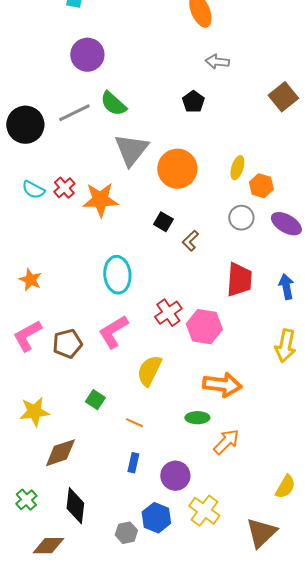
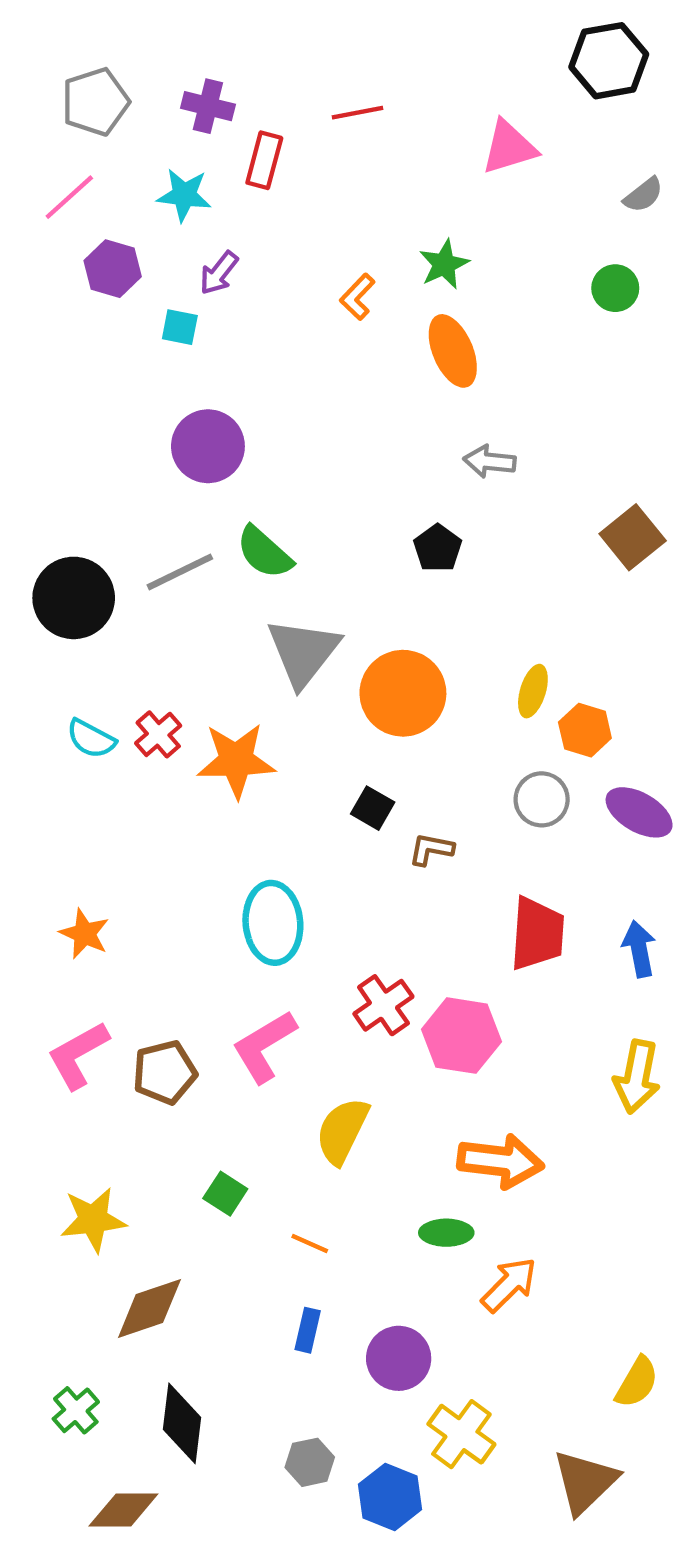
brown L-shape: (190, 241) -> (431, 849), turned 55
blue hexagon: (156, 518) -> (390, 1497), moved
gray hexagon: (126, 533) -> (310, 1462), moved

